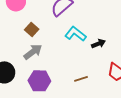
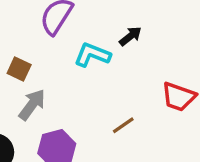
black arrow: (98, 44) -> (130, 36), moved

